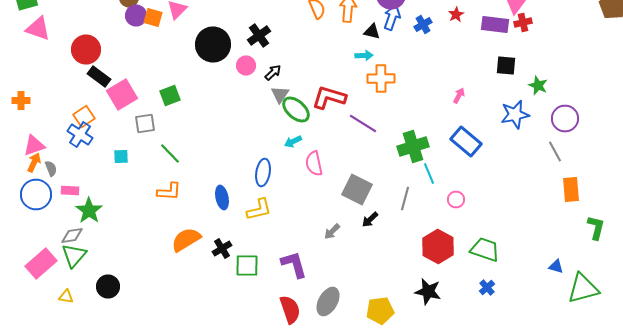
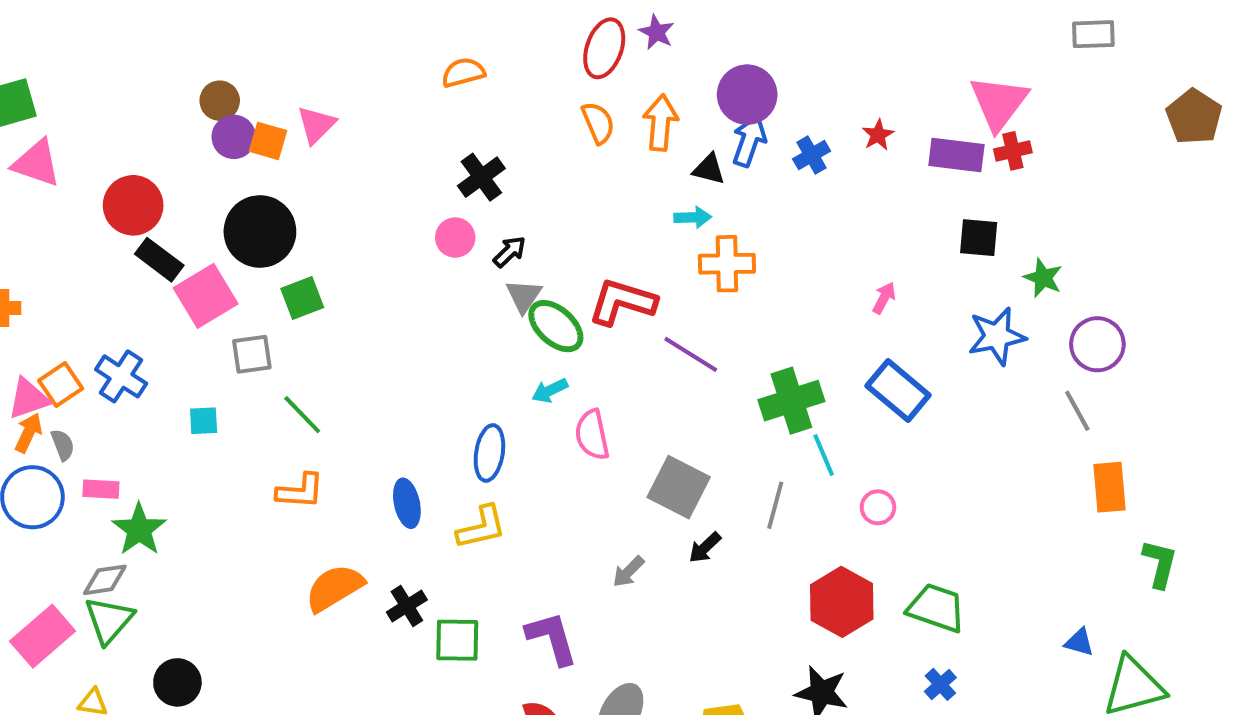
black circle: (213, 44) -> (260, 232), moved
orange square: (84, 116) -> (61, 384), moved

